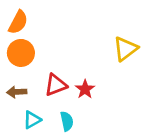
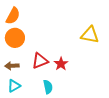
yellow triangle: (125, 49) -> (90, 35), turned 48
cyan triangle: (32, 120) -> (14, 86), moved

